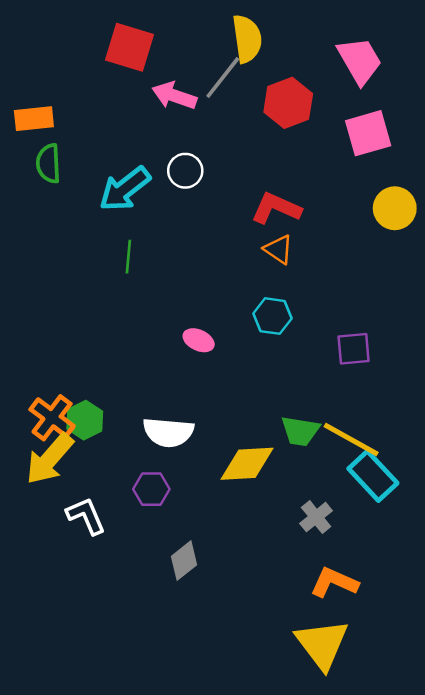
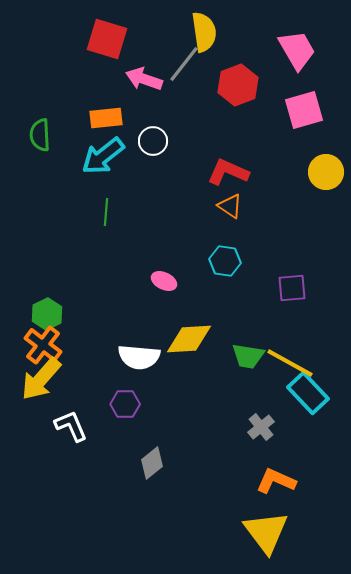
orange rectangle: (34, 119) -> (106, 118), moved
green hexagon: (85, 420) -> (47, 314), moved
yellow diamond: (247, 464) -> (189, 339), moved

